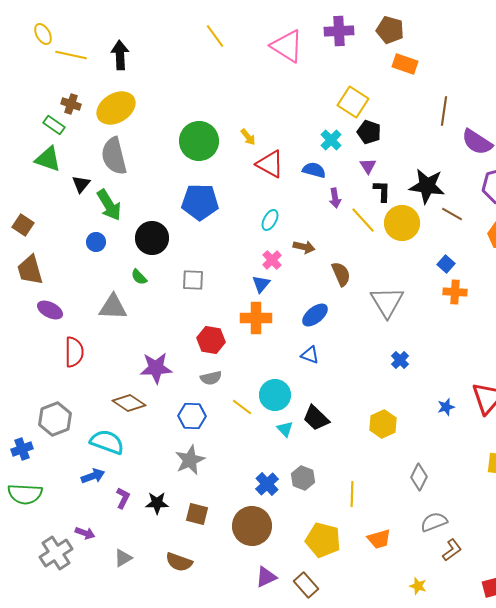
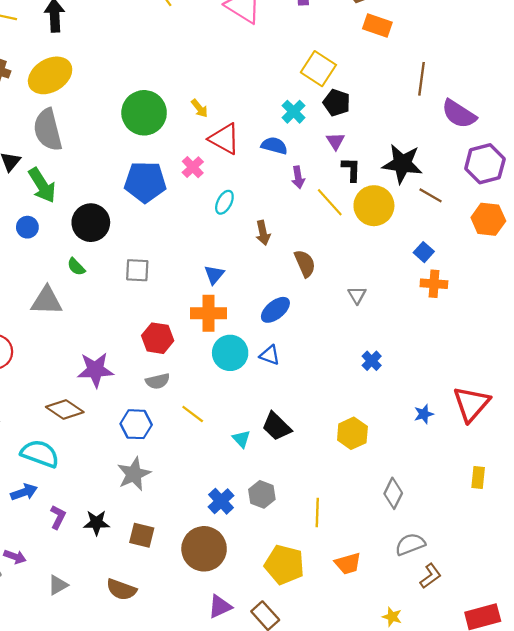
brown arrow: (304, 247) -> (263, 233), turned 65
pink cross: (272, 260) -> (193, 167), moved
gray triangle: (387, 302) -> (357, 295), size x0.5
cyan circle: (275, 395) -> (230, 353), moved

